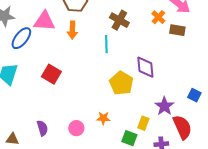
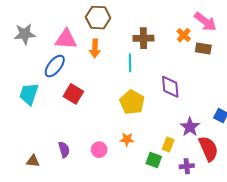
brown cross: (119, 20) -> (143, 38), turned -30
blue ellipse: (21, 38) -> (55, 66), moved
yellow pentagon: (121, 83) -> (132, 102), moved

